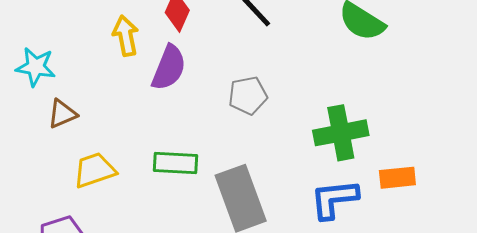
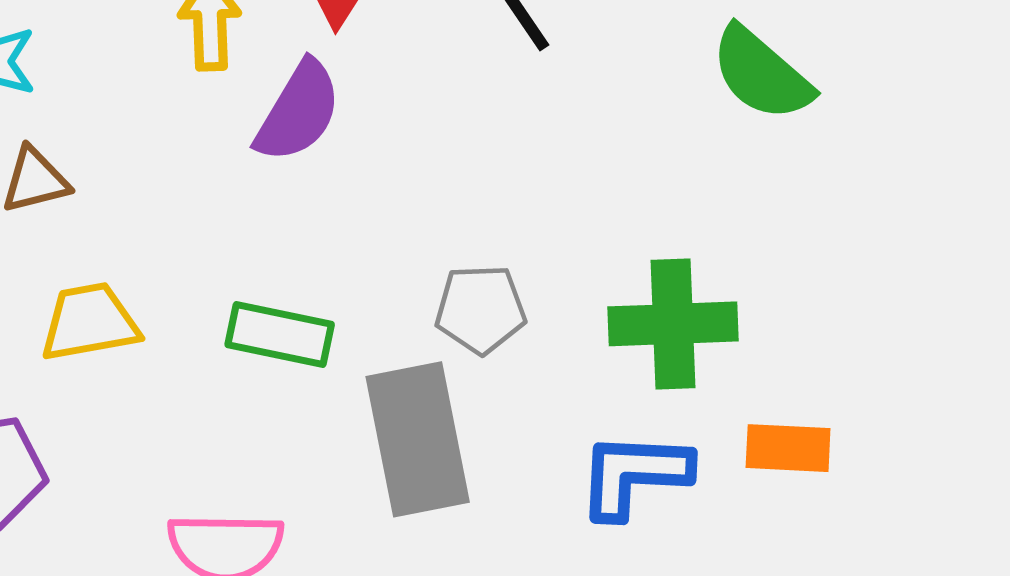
gray pentagon: (248, 95) -> (481, 309), moved

